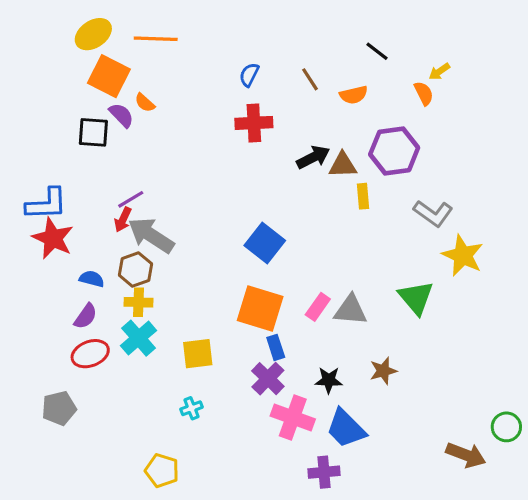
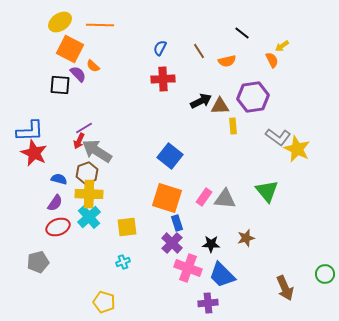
yellow star: (463, 255) -> (297, 149), moved
yellow cross: (139, 302) -> (89, 194), size x1.5
brown arrow: (466, 455) -> (285, 288), moved, turned 45

